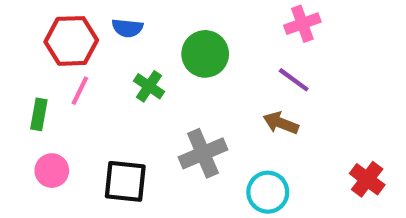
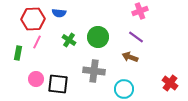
green circle: (205, 54) -> (98, 37), moved
gray cross: (203, 153) -> (94, 71), turned 30
pink circle: (52, 171) -> (36, 79), moved

